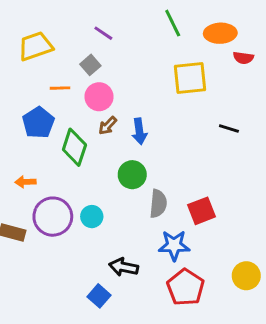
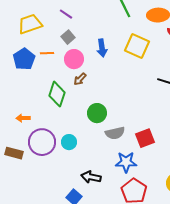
purple line: (103, 33) -> (66, 14), moved
yellow square: (190, 78) -> (137, 46), turned 30
blue pentagon: (38, 123) -> (24, 59), moved
blue arrow: (139, 131) -> (102, 48), moved
gray semicircle: (158, 204) -> (115, 133), turned 72

